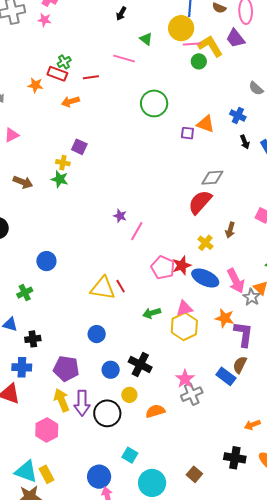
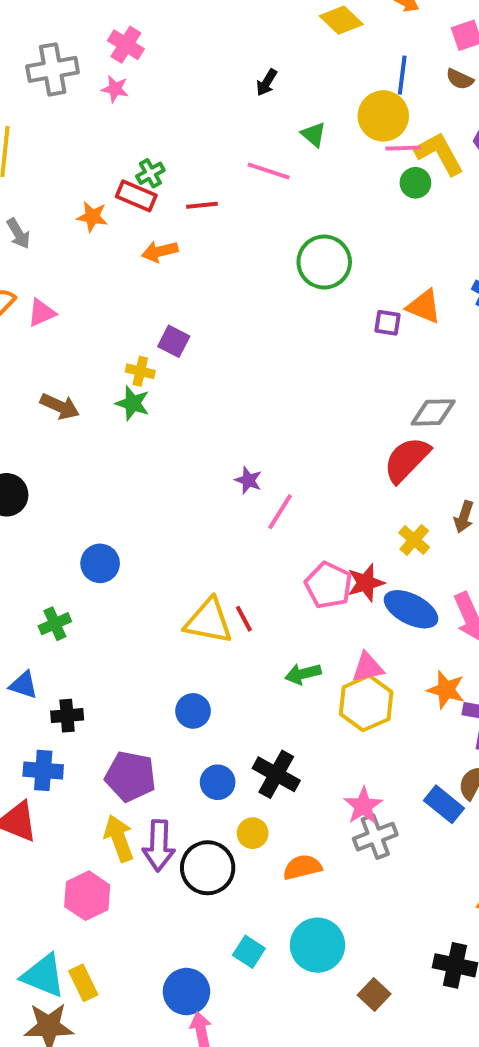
cyan circle: (152, 483) -> (317, 945), moved

